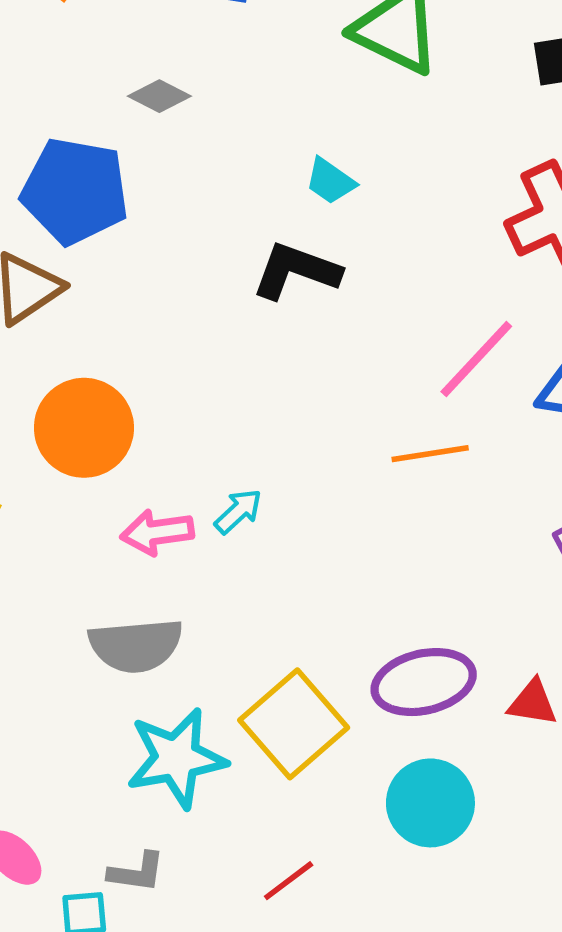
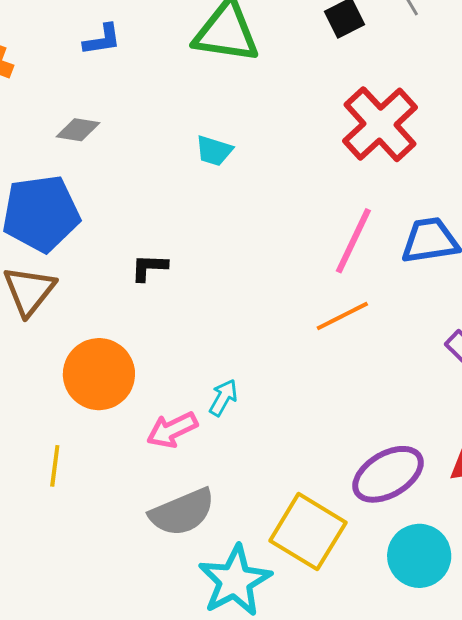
black L-shape: (296, 271) -> (149, 267), moved, size x0.6

